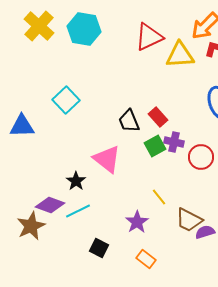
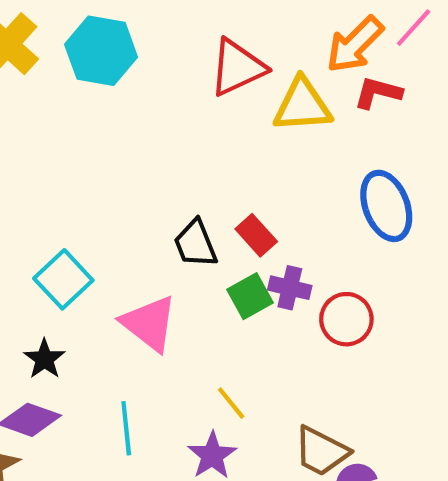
cyan square: (66, 100) -> (63, 279), moved
black star: (76, 181) -> (44, 359), moved
yellow line: (159, 197) -> (231, 403), moved
cyan line: (78, 211) -> (126, 428), moved, turned -70

